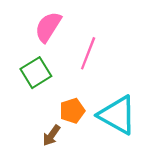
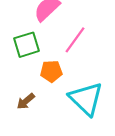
orange pentagon: (72, 111) -> (51, 71), moved

